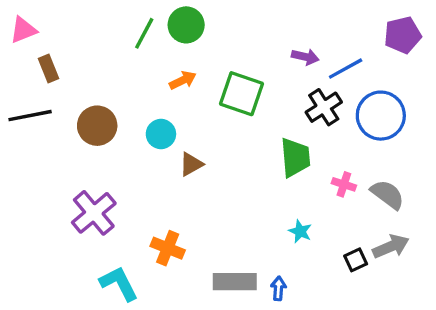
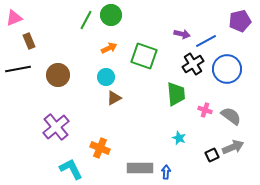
cyan circle: (161, 134) -> (106, 77), moved

